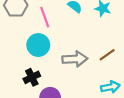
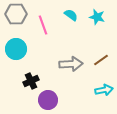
cyan circle: (38, 45) -> (16, 49), moved

